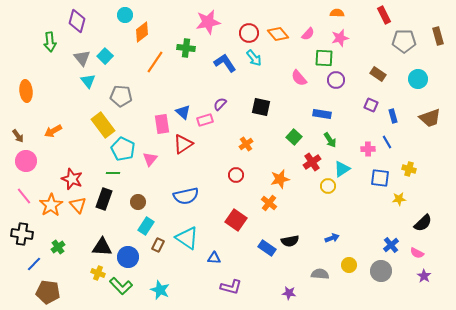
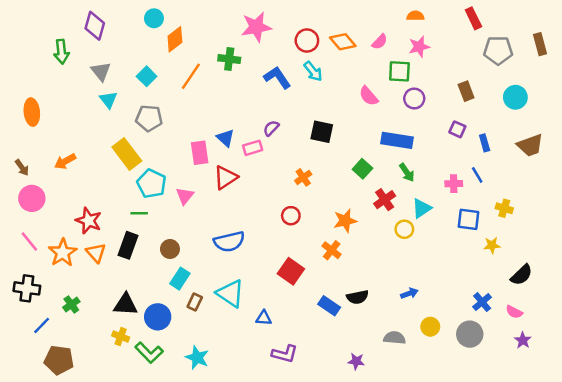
cyan square: (105, 56) -> (147, 76), moved
brown rectangle: (378, 74) -> (466, 91), turned 35
blue rectangle: (322, 114) -> (397, 140), size x1.4

